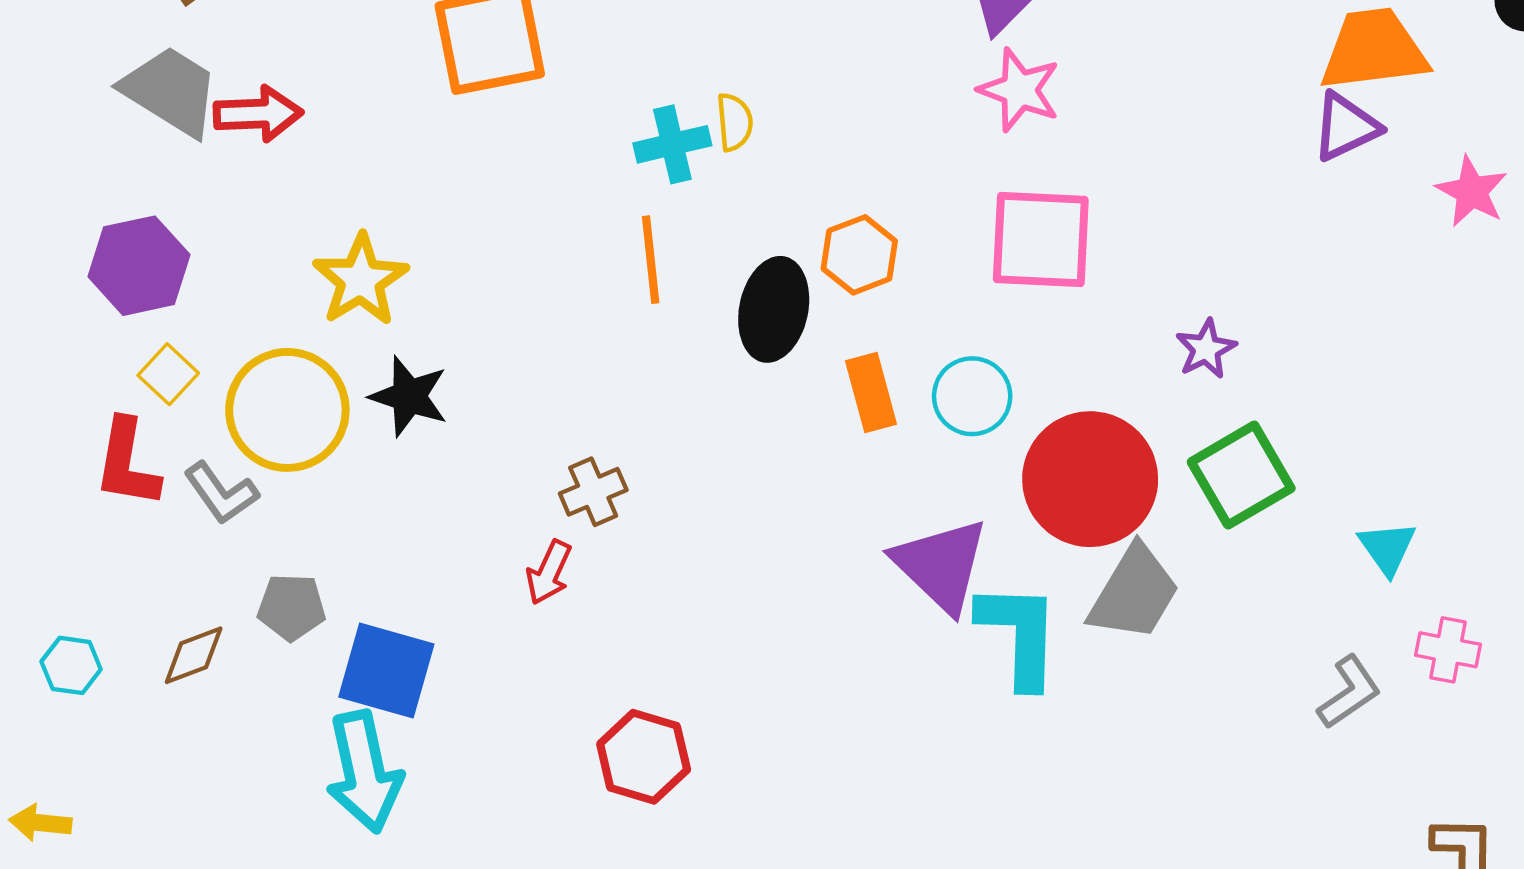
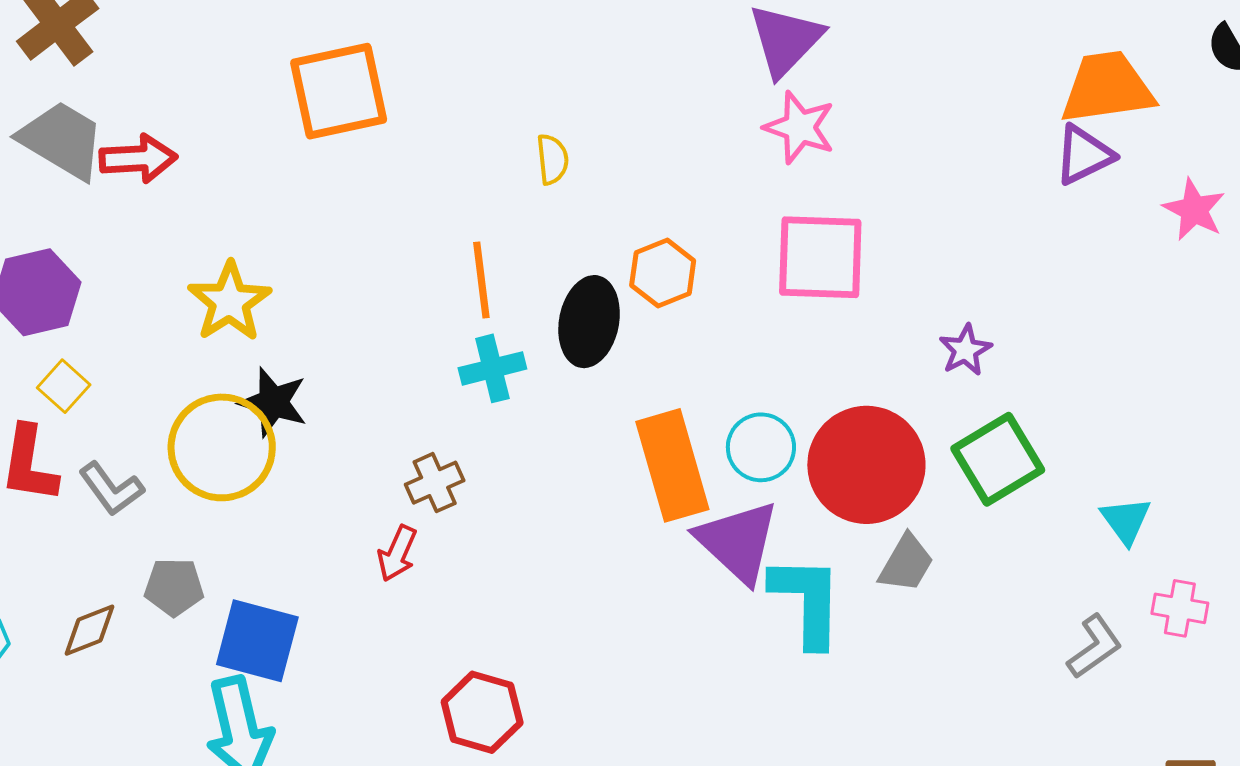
cyan cross: (672, 144) -> (492, 368), moved
orange rectangle: (871, 392) -> (672, 465), moved, size x1.6
cyan circle: (972, 396) -> (761, 447), moved
yellow circle: (287, 410) -> (222, 447), moved
gray trapezoid: (1134, 593) -> (906, 563), size x0.7

